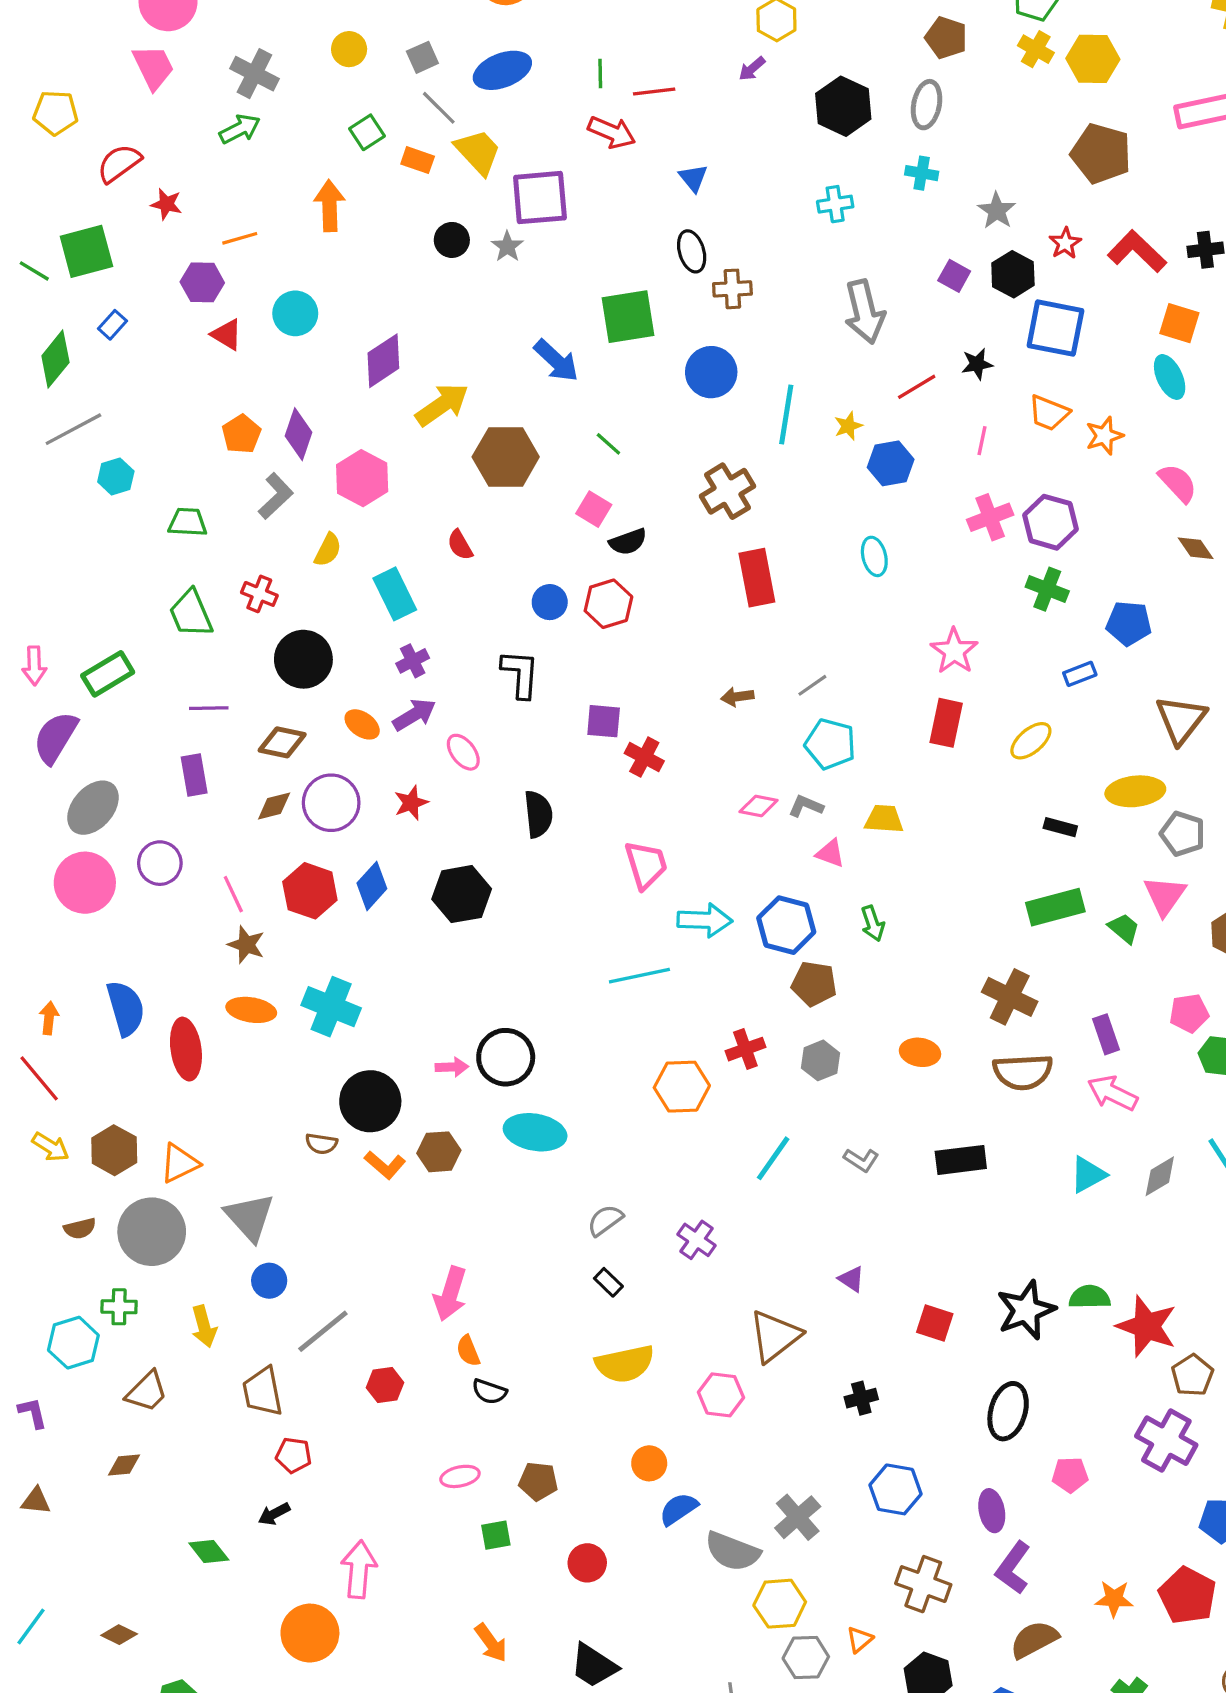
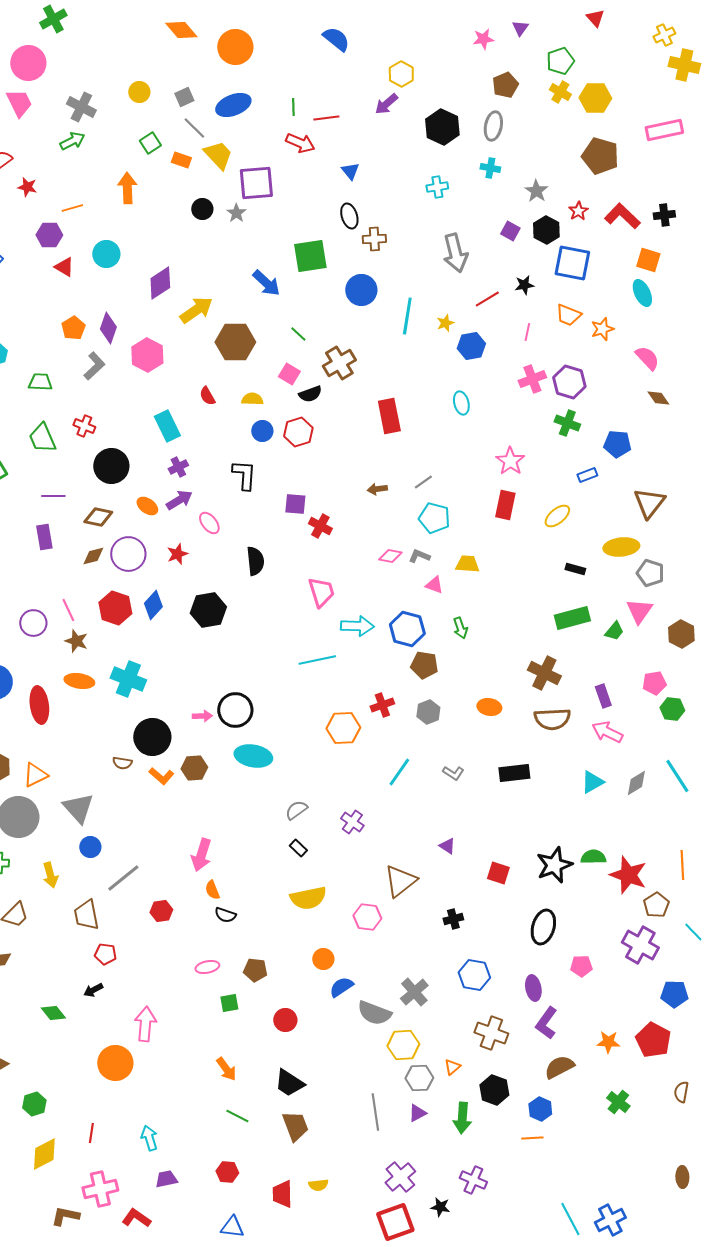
brown pentagon: (946, 38) -> (505, 85), turned 30
purple arrow: (752, 69) -> (386, 104), size x1.4
brown cross: (728, 491) -> (339, 363), moved
yellow semicircle: (328, 550) -> (252, 399), moved, turned -115
purple circle: (160, 863) -> (33, 623), moved
green trapezoid: (1124, 928) -> (614, 631), turned 90

